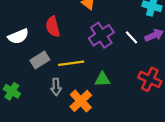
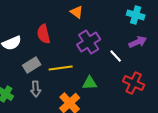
white line: (131, 37) -> (116, 56), moved
gray arrow: (56, 87) -> (36, 89), moved

